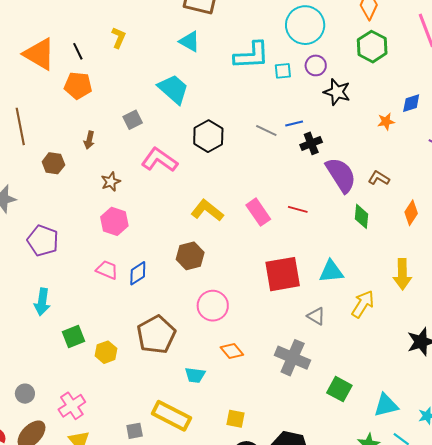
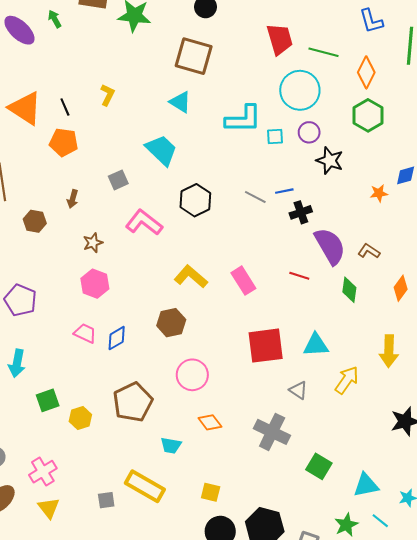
red line: (298, 209) -> (299, 276), moved

